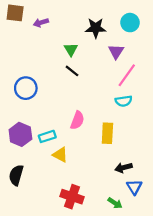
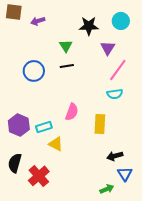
black line: (72, 71) -> (67, 66), turned -48
blue circle: (26, 88) -> (34, 71), moved
red cross: (72, 197) -> (39, 176), moved, turned 30
green arrow: (115, 203) -> (107, 189), turned -56

